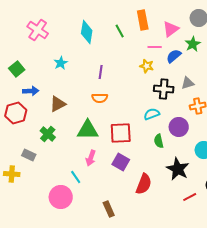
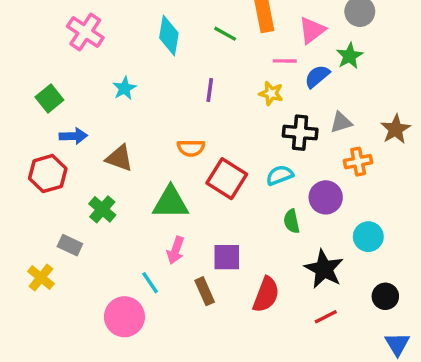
green line: (120, 31) -> (225, 34), turned -32
purple line: (101, 72) -> (210, 90), moved
brown triangle: (58, 104) -> (119, 158), turned 48
red square: (121, 133) -> (227, 179), moved, turned 35
purple square: (121, 162) -> (227, 257), turned -30
yellow cross: (12, 174) -> (41, 278), turned 35
red line: (190, 197) -> (326, 317), moved
brown rectangle: (109, 209) -> (205, 291), moved

